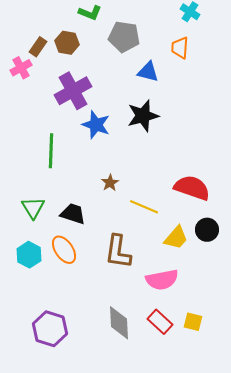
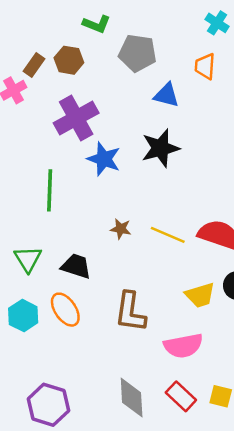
brown star: (110, 183) -> (121, 229), turned -30
yellow line: (144, 207) -> (168, 235), moved
yellow trapezoid: (176, 238) -> (200, 295), turned 32

